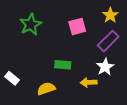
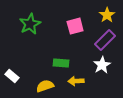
yellow arrow: (89, 82) -> (76, 81), moved

